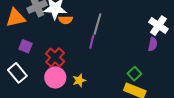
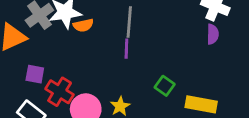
red cross: (55, 57) -> (60, 92), moved
green square: (134, 74) -> (165, 86), moved

